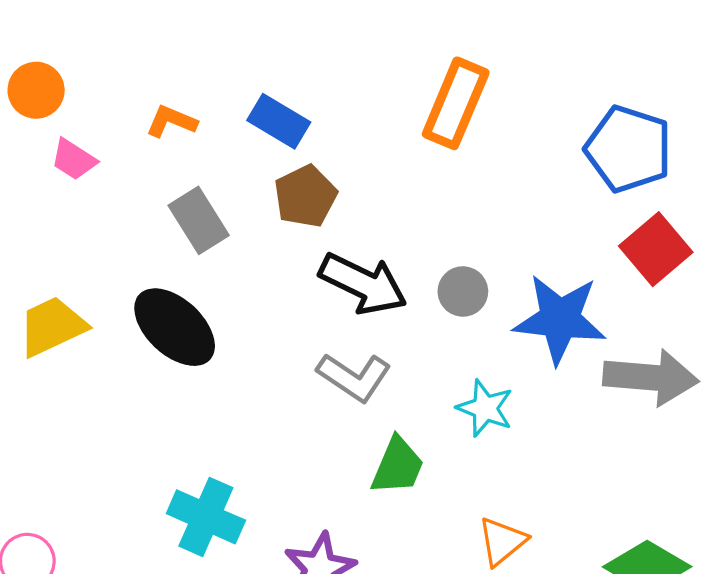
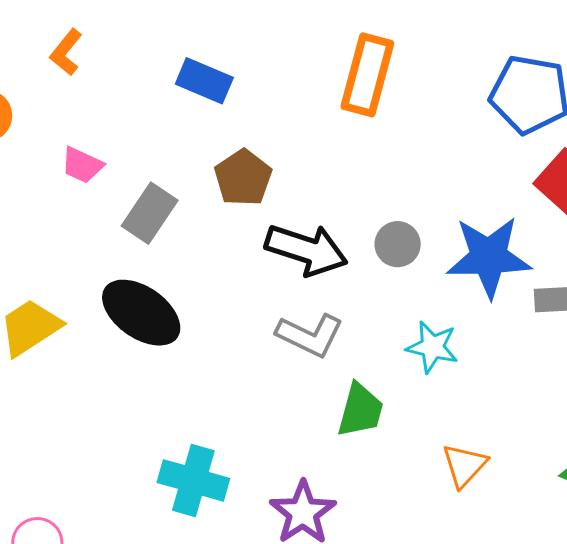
orange L-shape: (171, 121) -> (66, 52), moved, turned -66
blue rectangle: (279, 121) -> (204, 81), moved
pink trapezoid: (74, 159) -> (82, 165), moved
gray rectangle: (199, 220) -> (150, 213), turned 74

